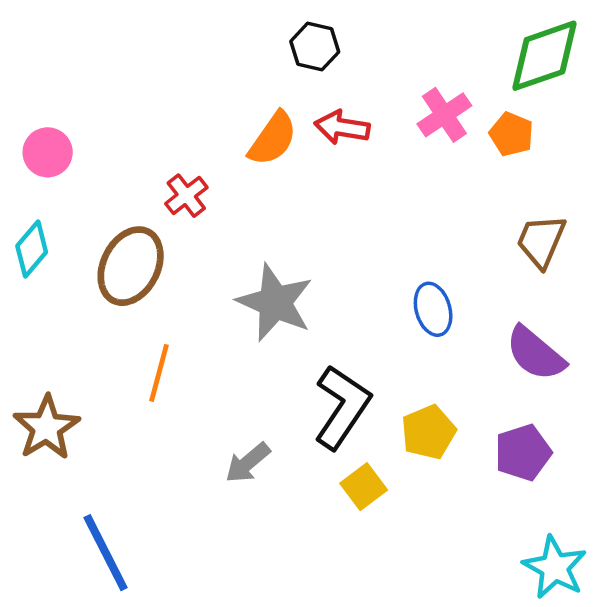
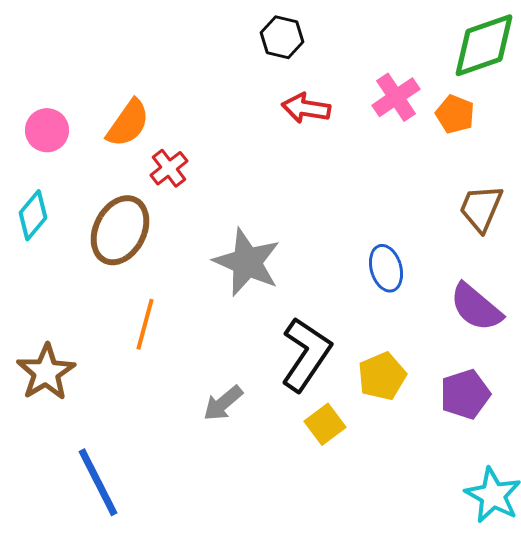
orange semicircle: (273, 139) -> (128, 123), moved

